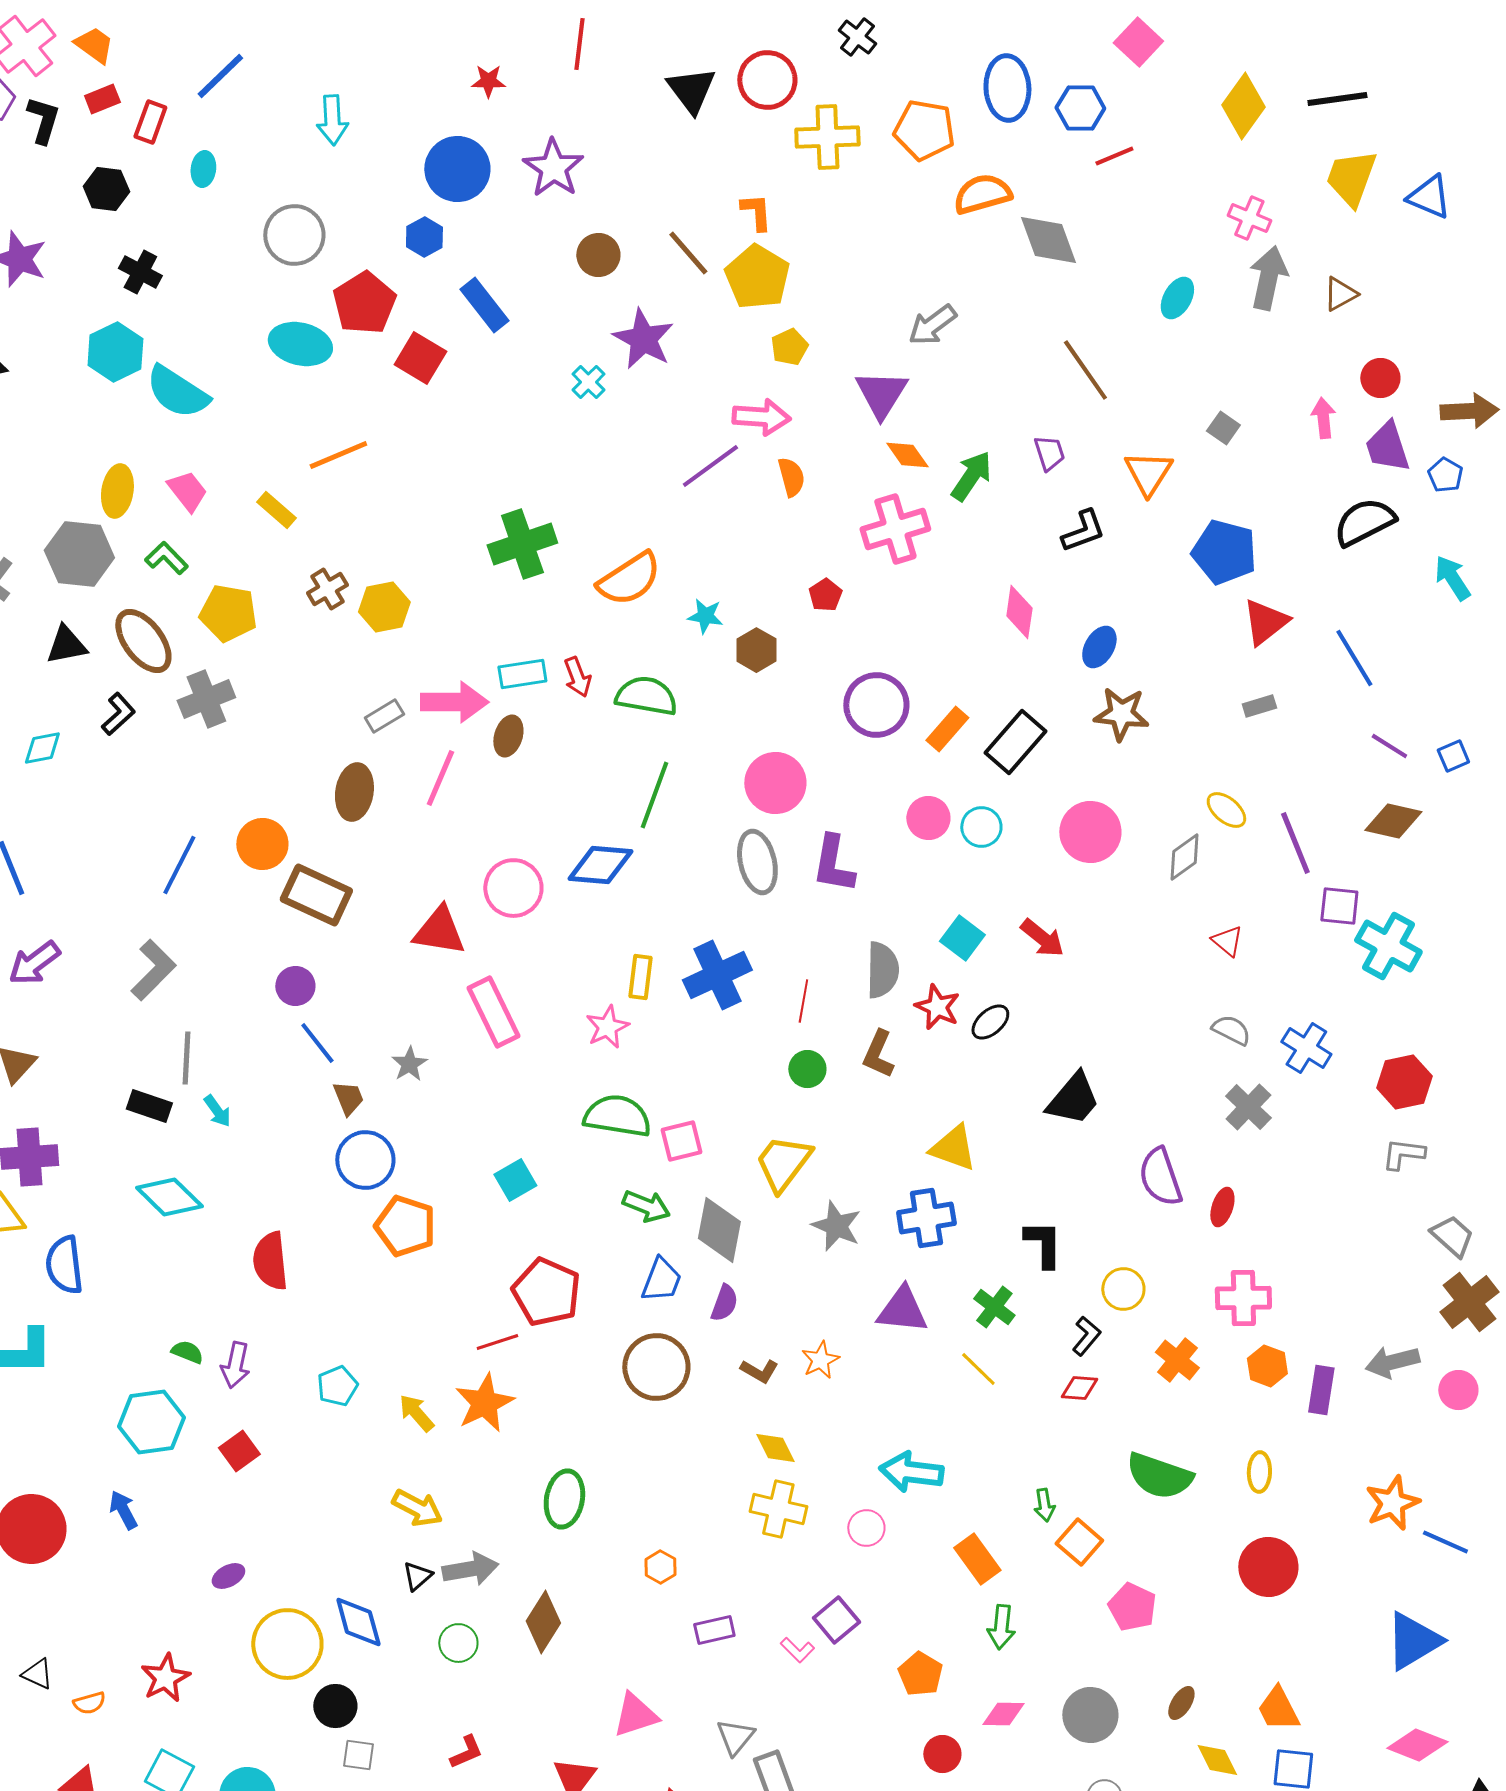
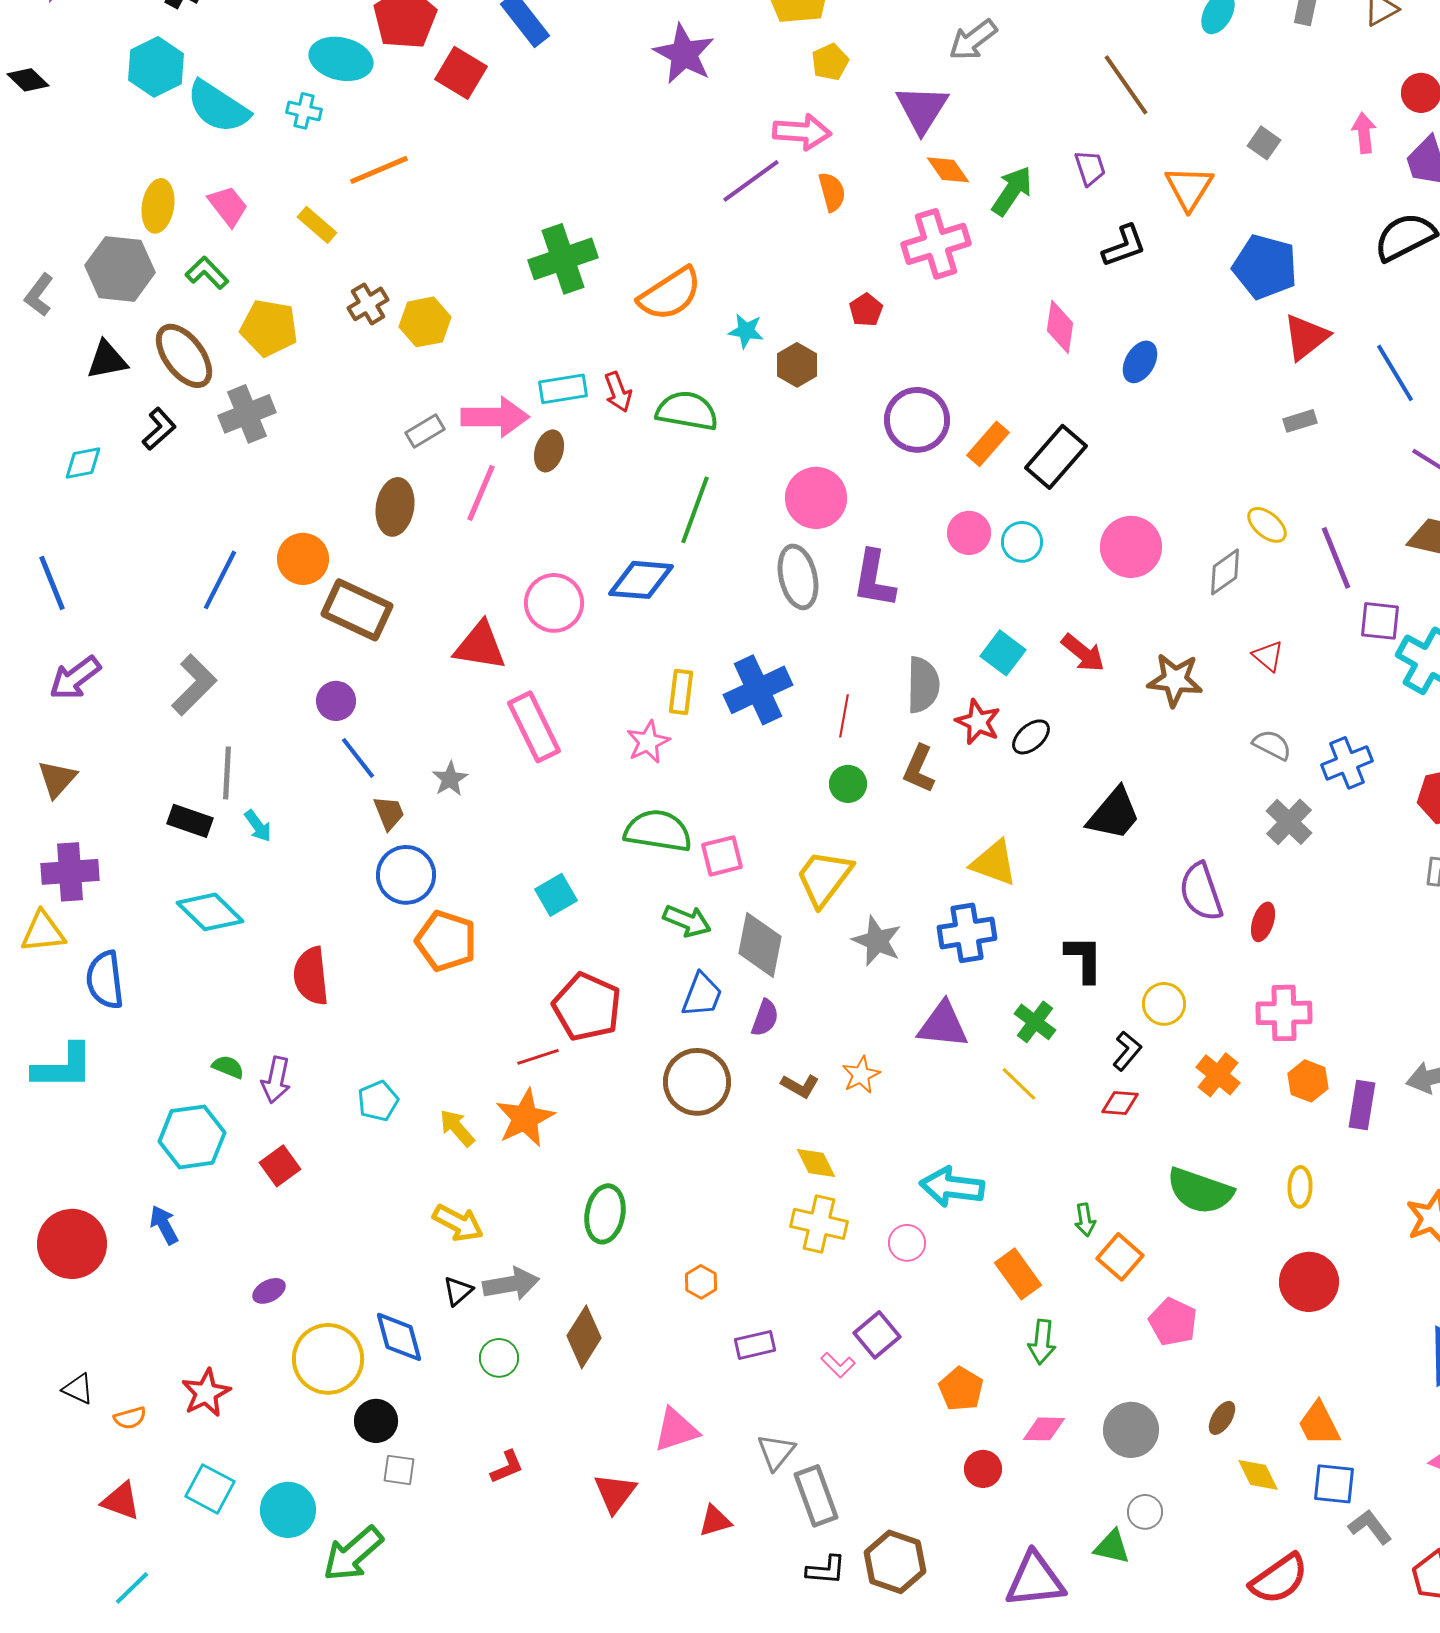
cyan cross: (588, 382) -> (304, 111), moved, turned -32
brown star: (1121, 714) -> (1175, 680), moved
blue cross: (1306, 1048) -> (1347, 763), turned 36

